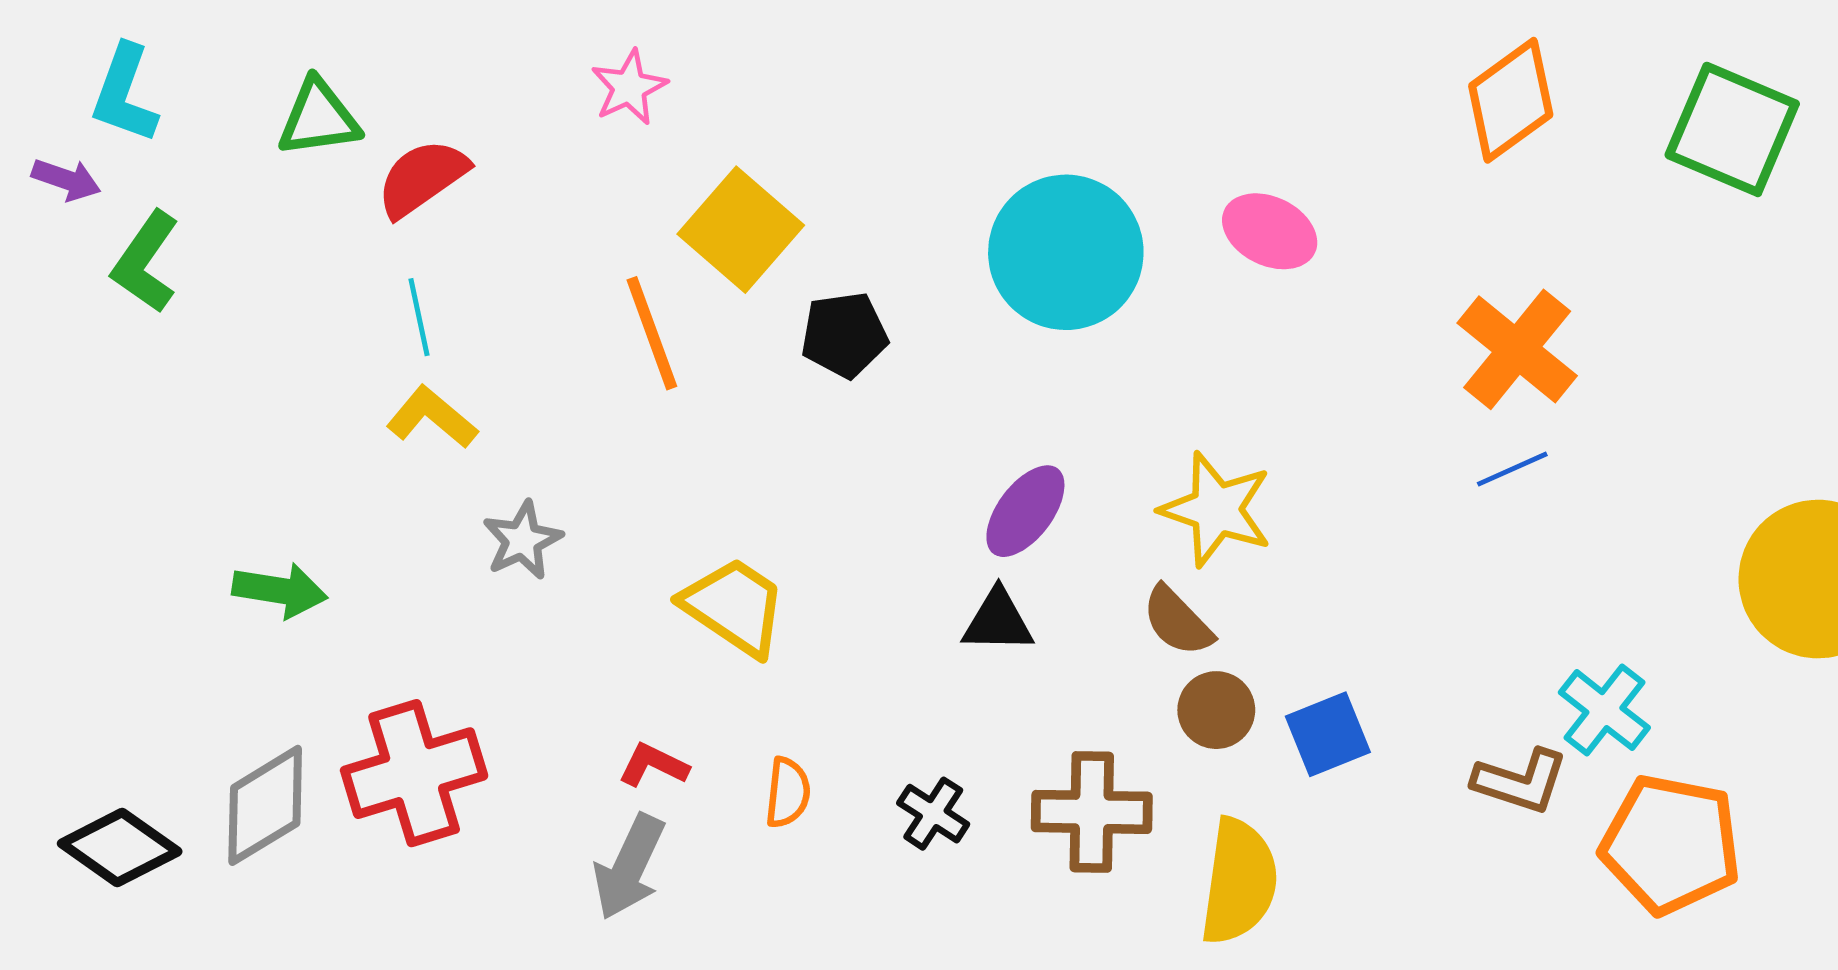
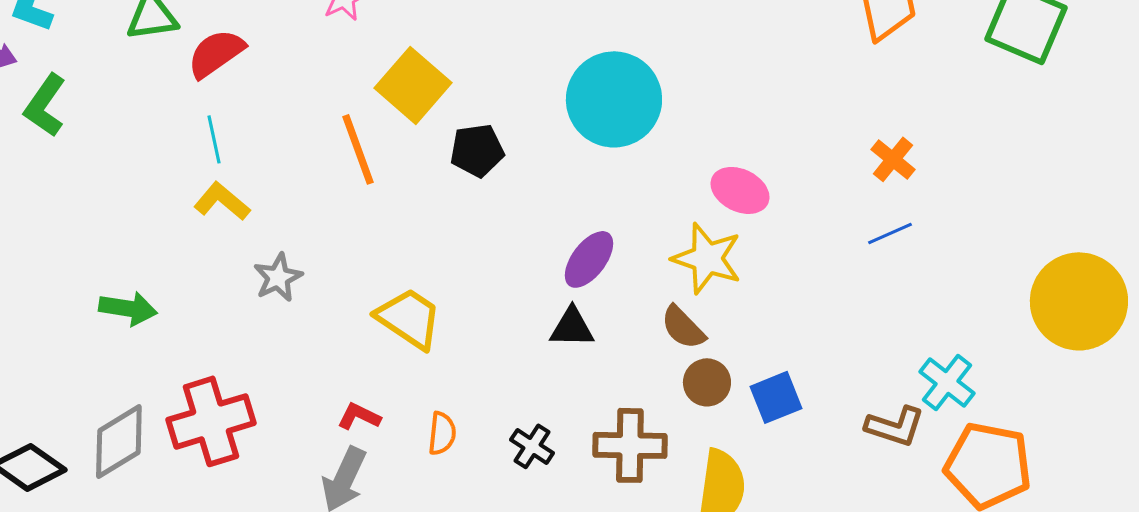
pink ellipse: (1270, 231) -> (740, 190), moved
orange cross: (1517, 349) -> (893, 159), size x0.6

